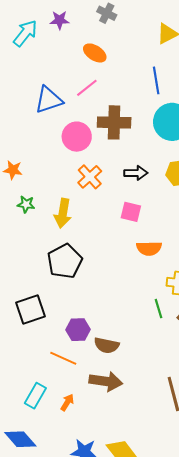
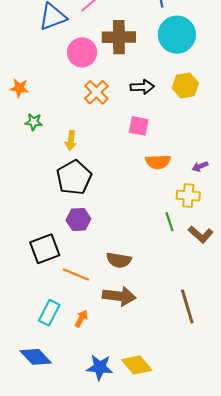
yellow arrow: (63, 213) -> (71, 141), moved, size x0.7
black square: (30, 309) -> (45, 249), moved
purple hexagon: (78, 330) -> (78, 219), moved

